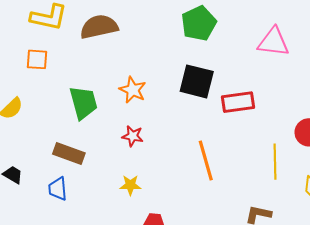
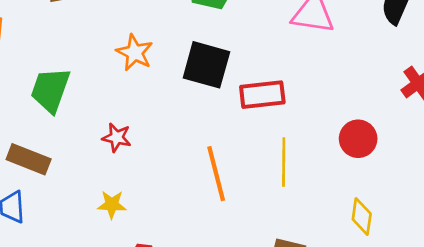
orange star: (133, 90) -> (135, 53), moved
green trapezoid: (83, 103) -> (50, 90), turned -147
yellow line: (275, 162) -> (284, 162), moved

